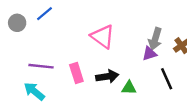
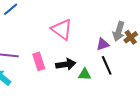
gray arrow: (155, 39) -> (119, 31), moved
black line: (167, 79) -> (107, 65), moved

